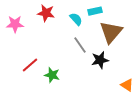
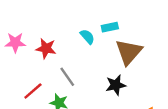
red star: (46, 13) -> (46, 48), moved
gray line: (80, 45) -> (67, 77), moved

